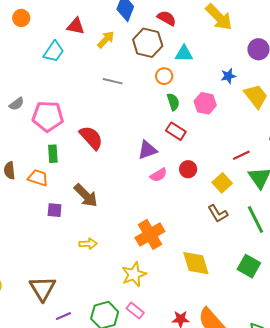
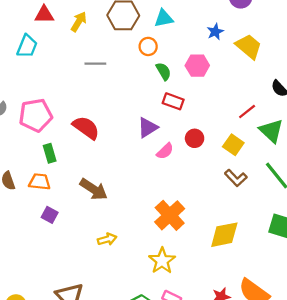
purple square: (55, 210) -> (50, 215), moved, turned 35
yellow diamond: (196, 263) -> (224, 235), turned -72

